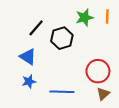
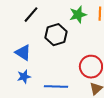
black line: (36, 28) -> (31, 15), moved

